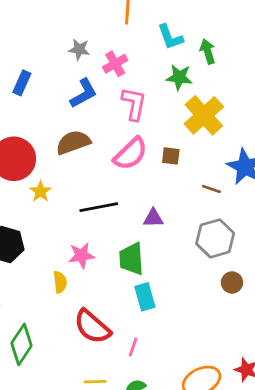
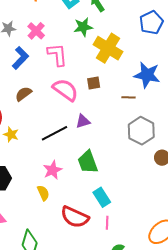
brown semicircle: (73, 142) -> (23, 94), size x0.7
pink semicircle: (131, 154) -> (65, 90), turned -84
purple triangle: (153, 218) -> (83, 121), moved
cyan rectangle: (145, 297) -> (102, 197), moved

